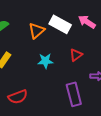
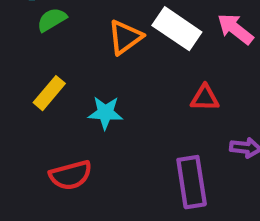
red triangle: (76, 55) -> (205, 98), turned 32
cyan star: (45, 61) -> (105, 113), moved

